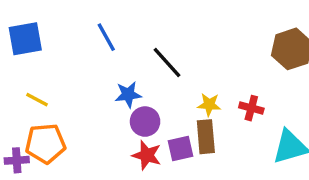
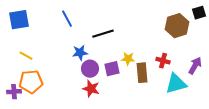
black line: (167, 62) -> (103, 34), turned -65
red cross: (251, 108) -> (163, 61), moved
brown rectangle: (206, 137) -> (142, 73), moved
purple square: (180, 149) -> (112, 69), moved

